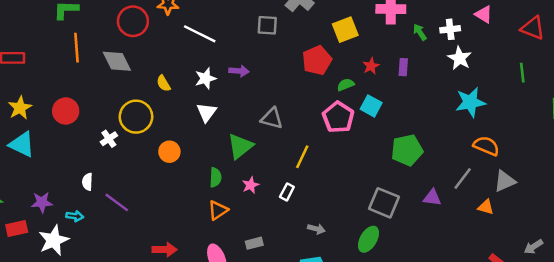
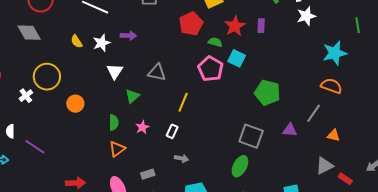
white star: (460, 58) -> (306, 16), turned 30
red star: (371, 66) -> (235, 26), size x1.5
yellow semicircle: (164, 83) -> (77, 41), moved
green semicircle: (346, 85) -> (215, 42), turned 40
cyan star: (470, 102) -> (335, 53), moved
white triangle: (207, 112) -> (115, 71), moved
green triangle: (240, 146) -> (132, 96), size x0.7
green pentagon: (407, 150) -> (267, 93), turned 30
gray triangle: (505, 181) -> (324, 166), moved
gray arrow: (316, 229) -> (181, 158), moved

